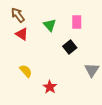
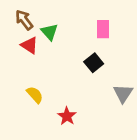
green triangle: (50, 25) -> (49, 32), moved

